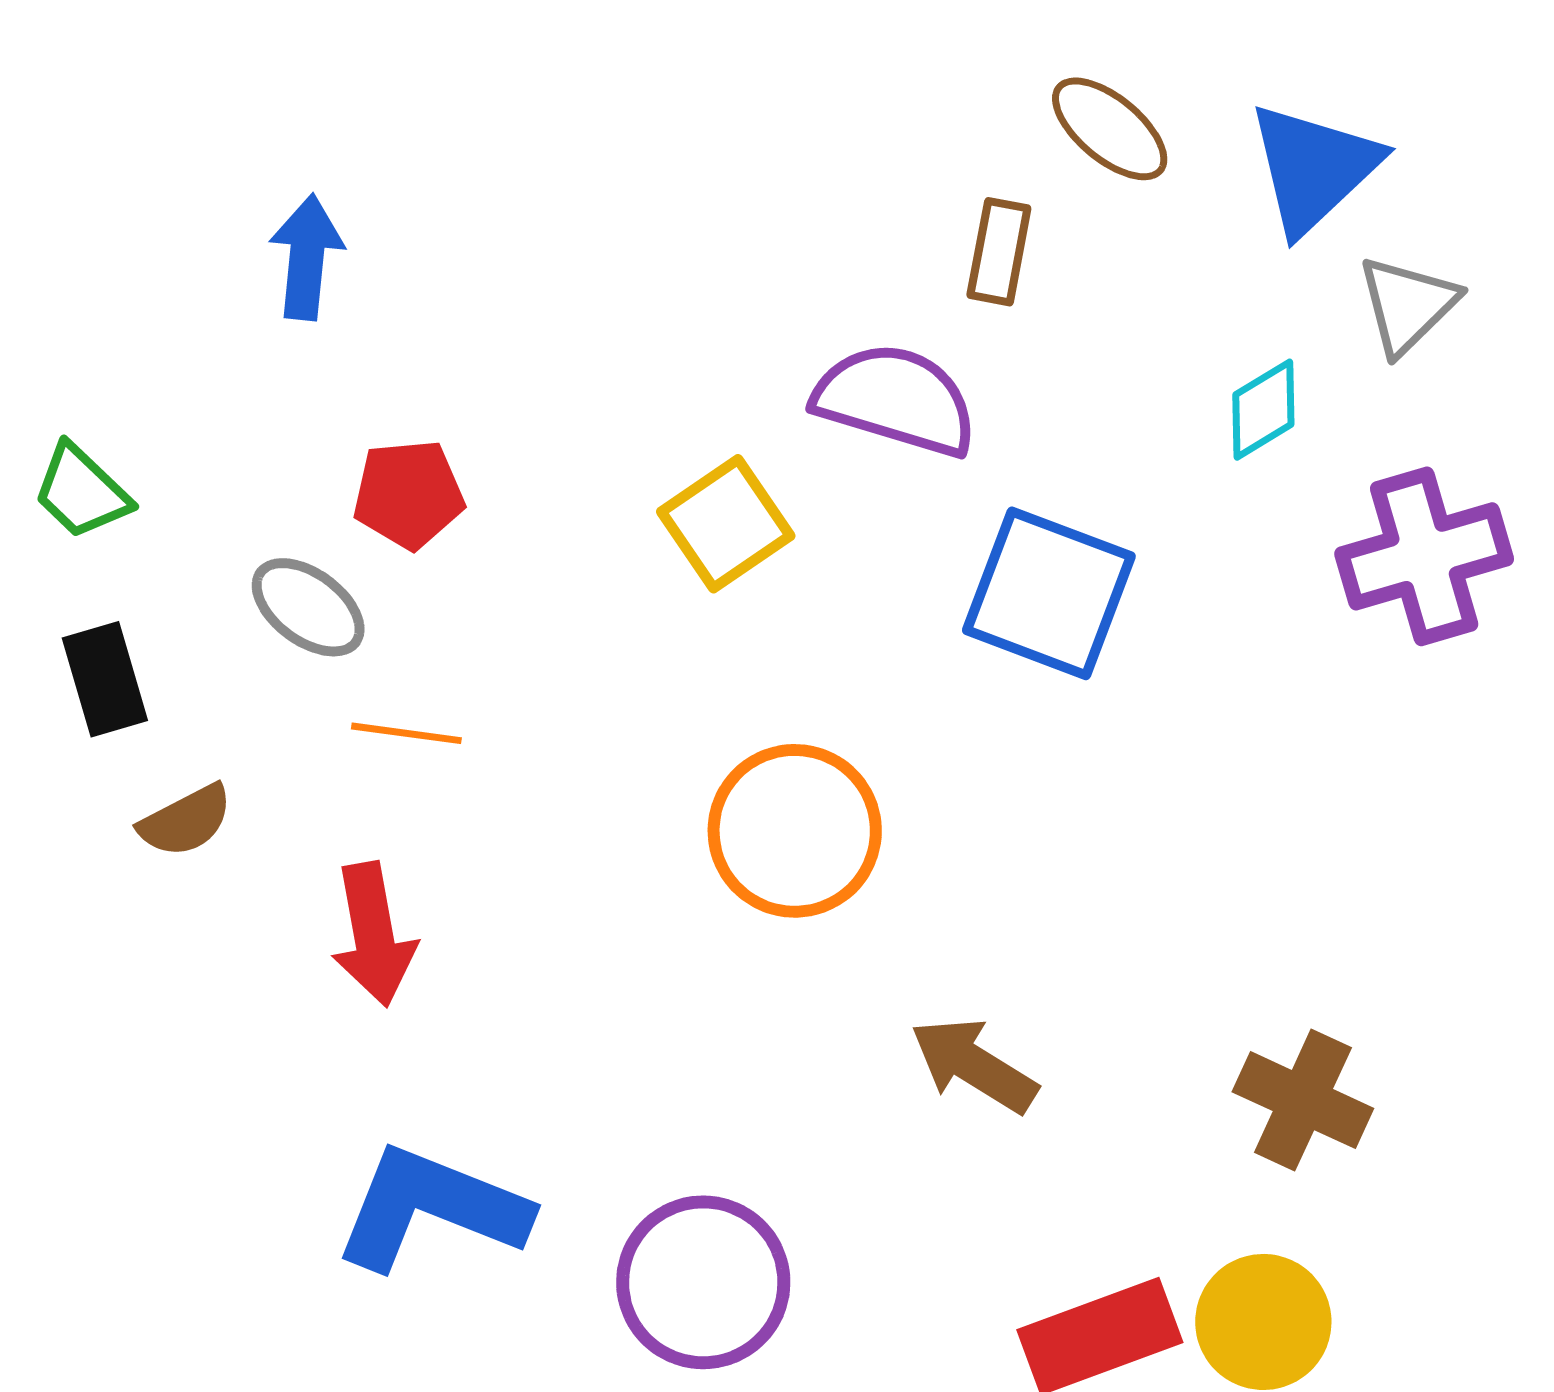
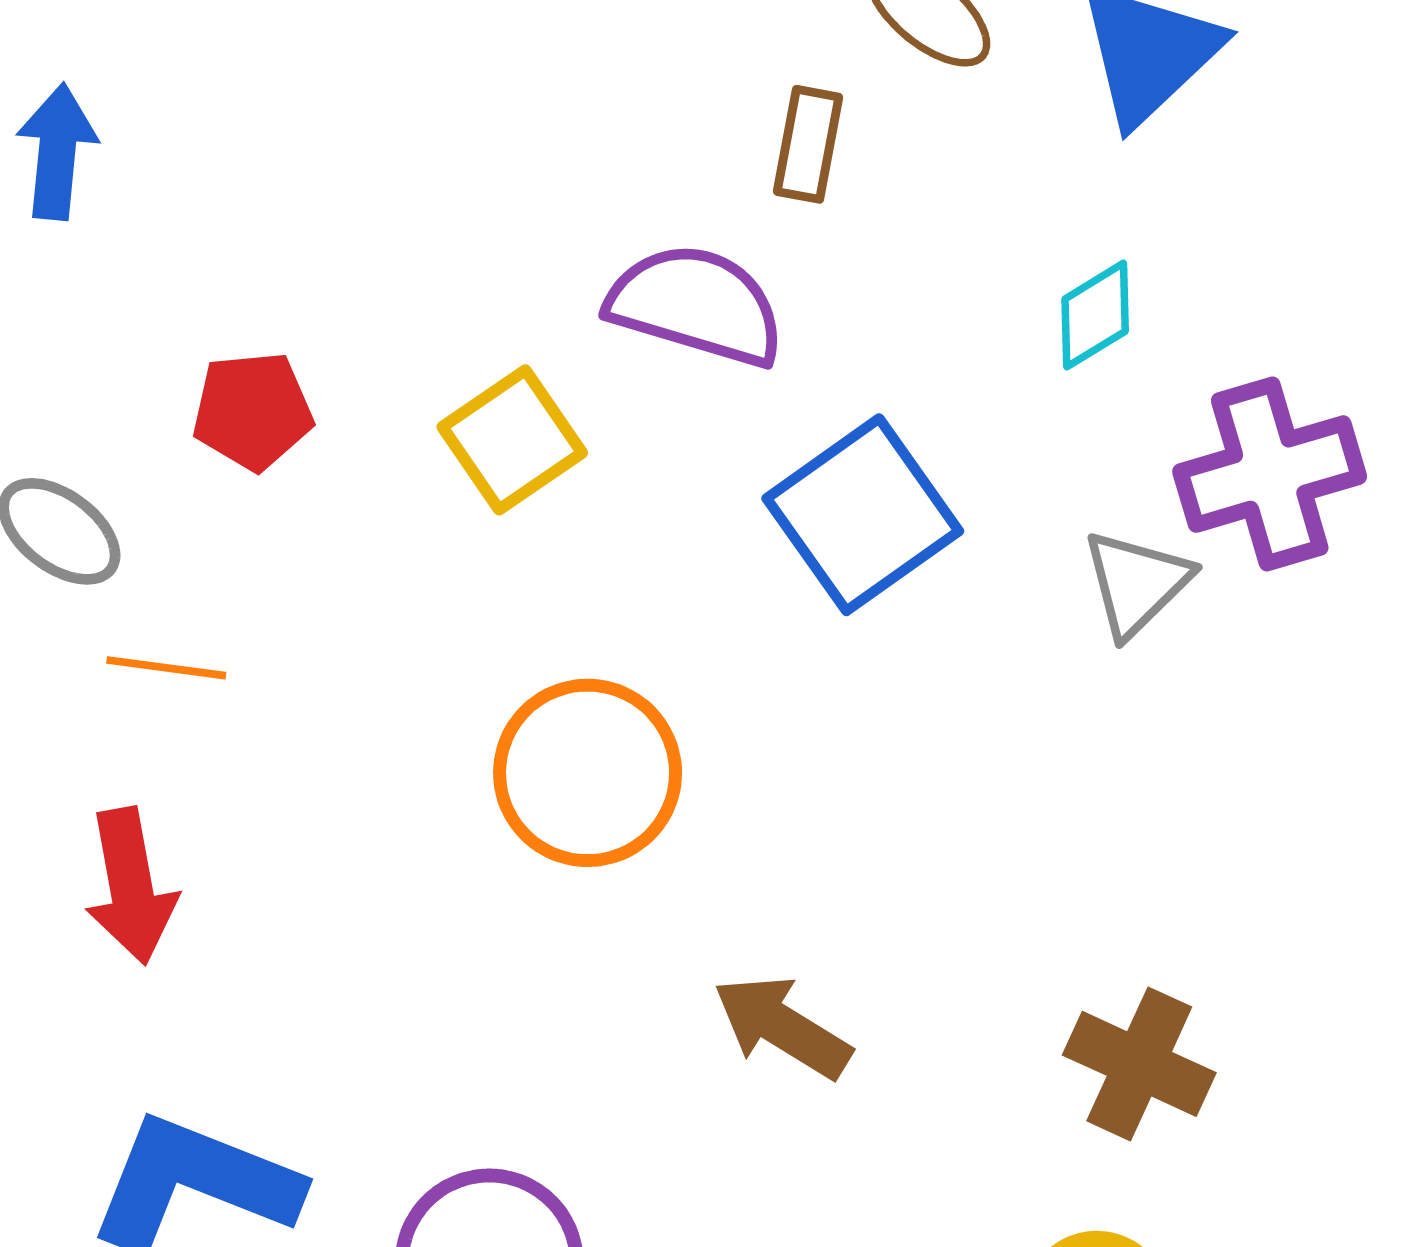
gray triangle: (1408, 305) -> (1136, 583), moved
red pentagon: (409, 494) -> (253, 411), moved
blue square: (1049, 593) -> (863, 515), turned 34

